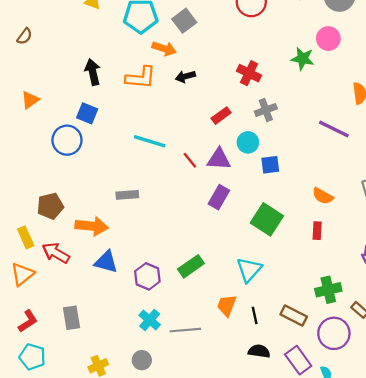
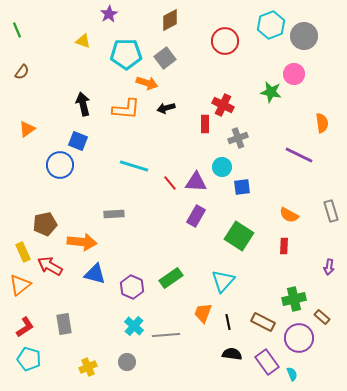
red rectangle: (221, 116) -> (205, 124), moved, turned -54

